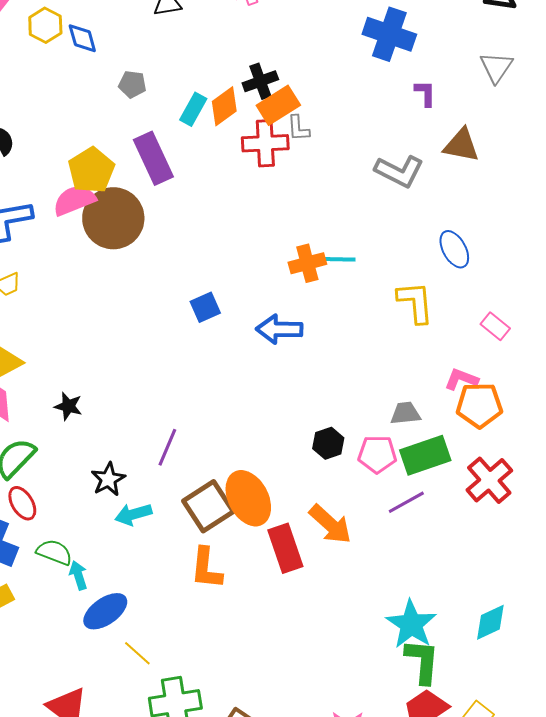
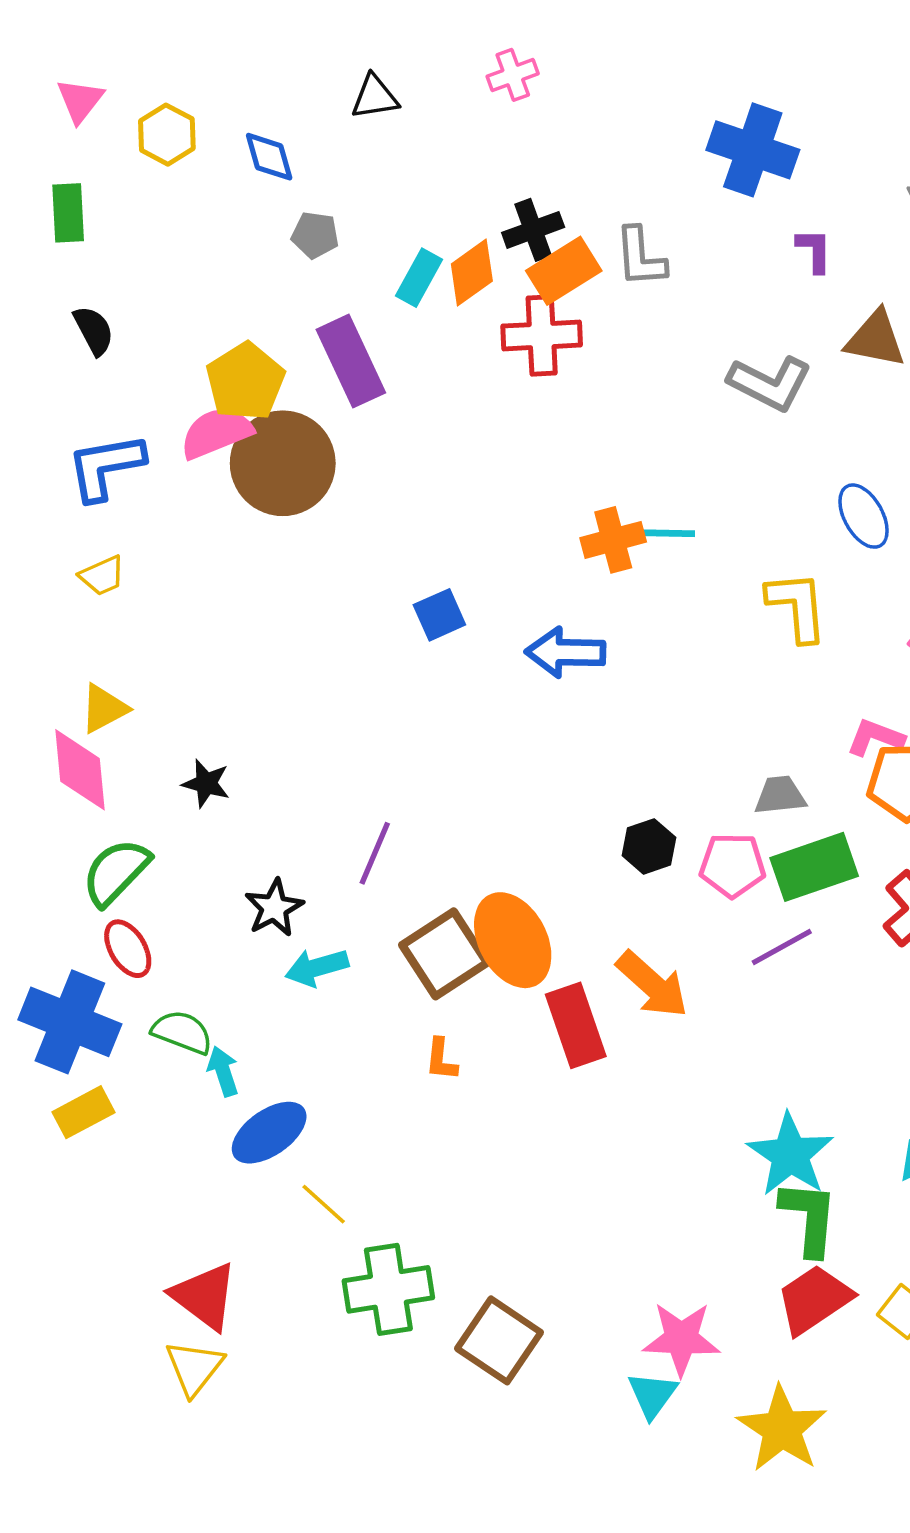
blue diamond: (82, 38) -> (269, 157), moved
gray L-shape: (298, 128) -> (640, 257), moved, size x1.4
orange L-shape: (206, 568) -> (441, 1059), size x0.6

